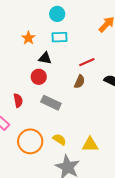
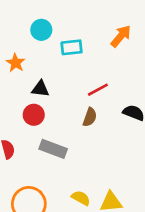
cyan circle: (57, 14) -> (41, 30), moved
cyan rectangle: (60, 37) -> (72, 47), moved
yellow semicircle: (59, 139) -> (81, 198), moved

